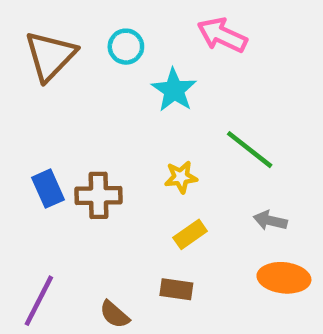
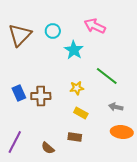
yellow rectangle: (190, 234) -> (81, 113), turned 64

